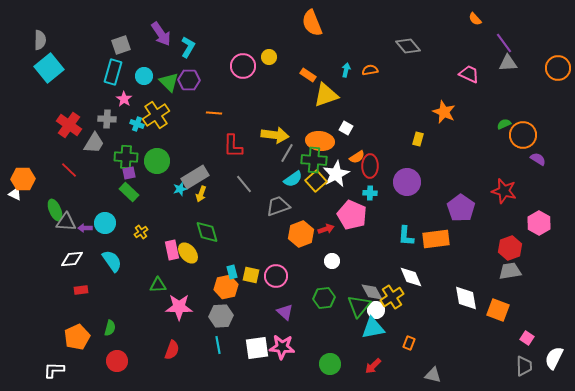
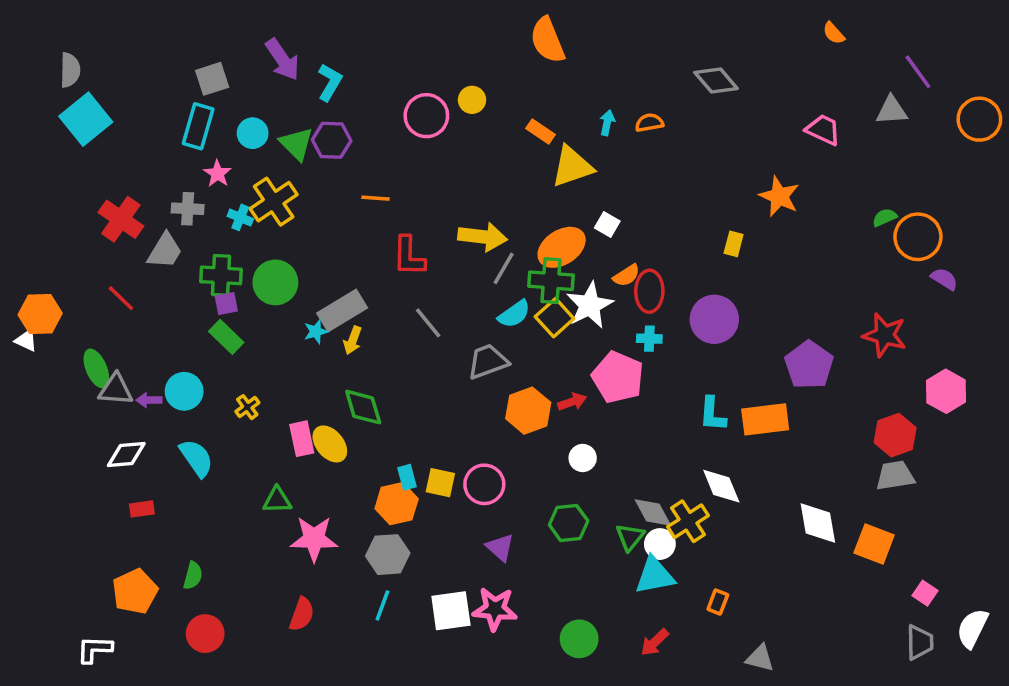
purple line: (504, 43) -> (918, 72), moved
orange ellipse: (320, 141) -> (562, 247), turned -40
green triangle: (359, 306) -> (630, 537), size x0.7
cyan line: (218, 345) -> (382, 605), turned 30

